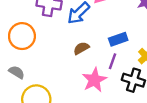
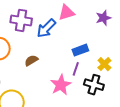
brown semicircle: (81, 48) -> (31, 60), moved

